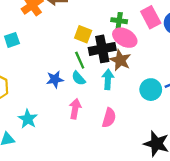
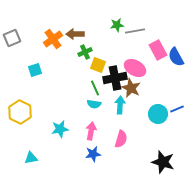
green cross: (119, 21) -> (85, 52), moved, turned -32
cyan semicircle: (79, 78) -> (94, 104), turned -40
blue star: (55, 79) -> (93, 154), moved
cyan star: (28, 119) -> (60, 129), moved, turned 30

